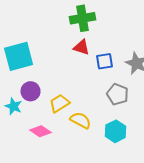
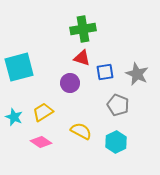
purple circle: (30, 91) -> (70, 83), moved
yellow trapezoid: (60, 103) -> (43, 112), moved

